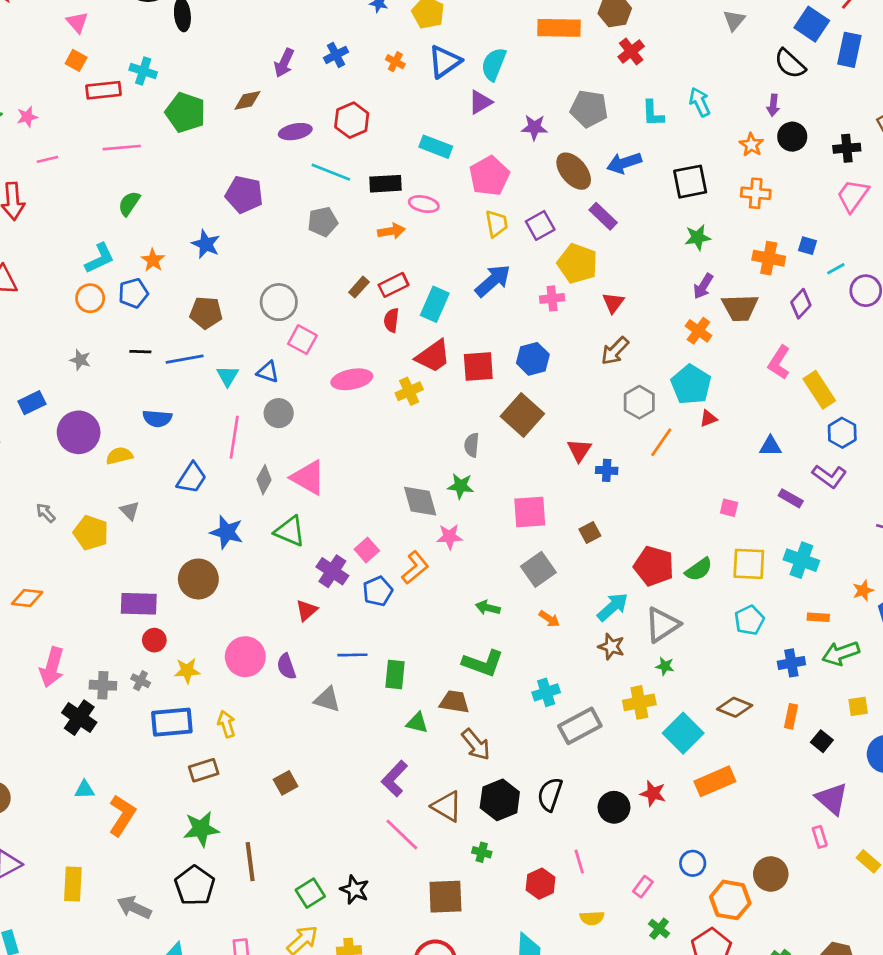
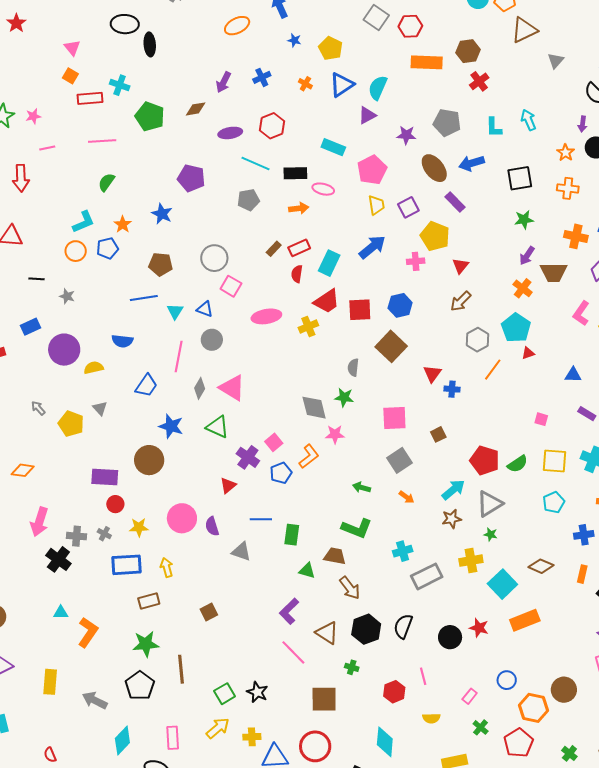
black line: (140, 352) -> (36, 279), moved
brown star: (611, 647) -> (452, 519), turned -30

